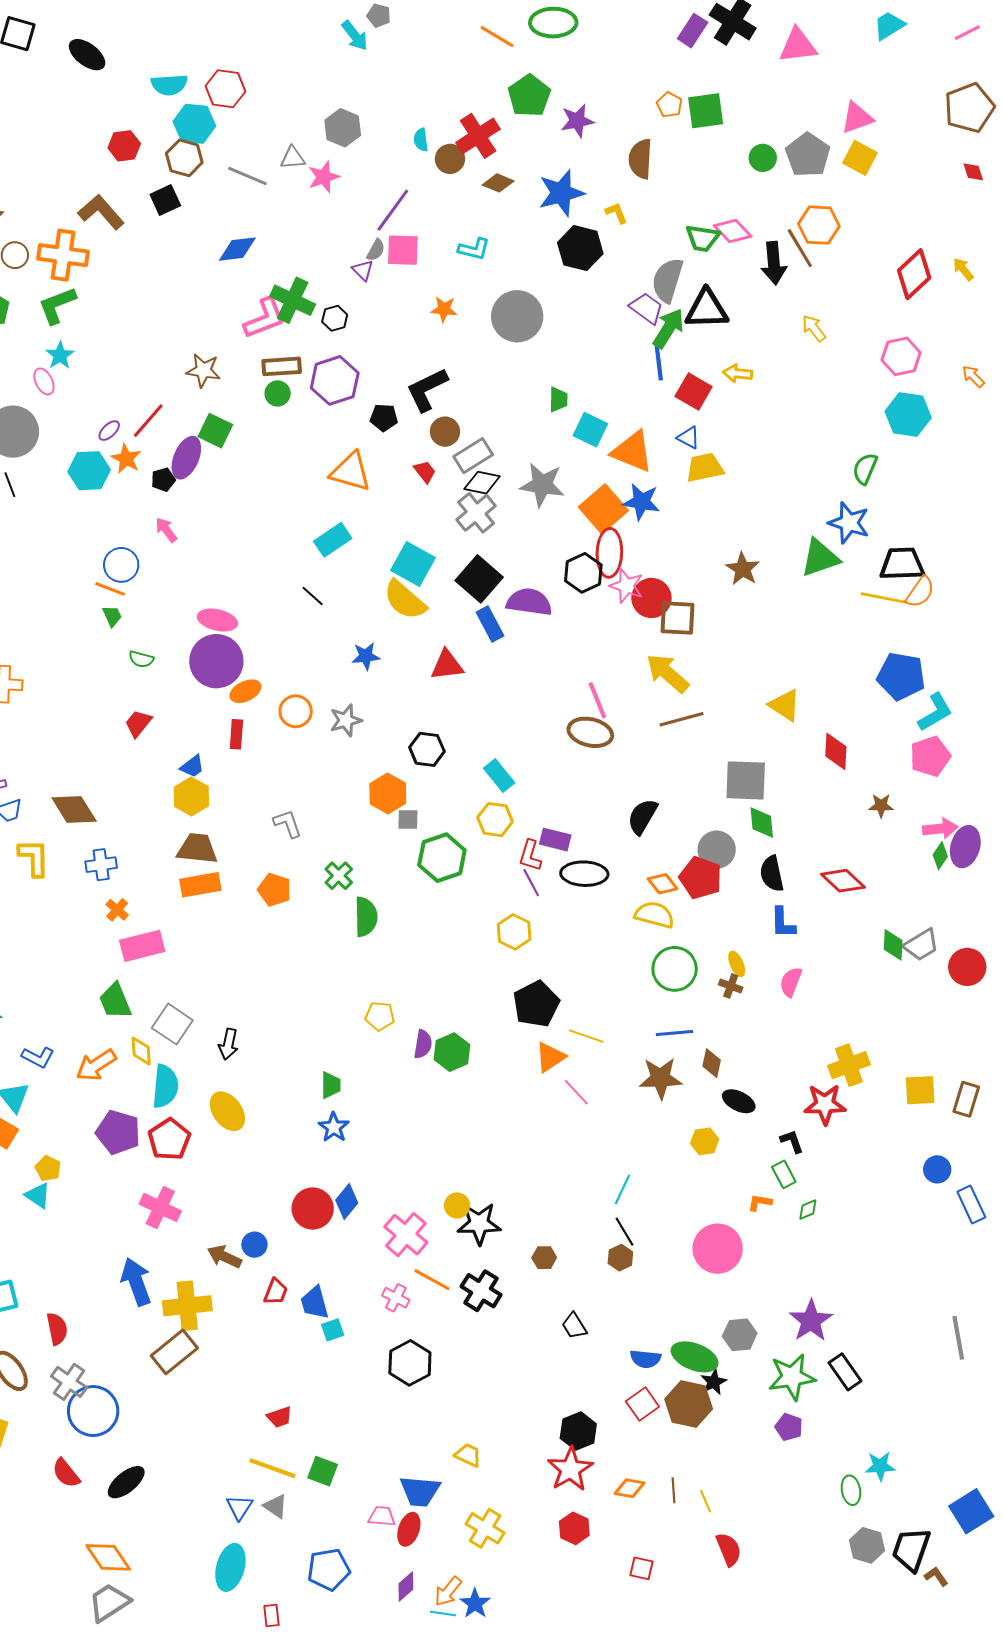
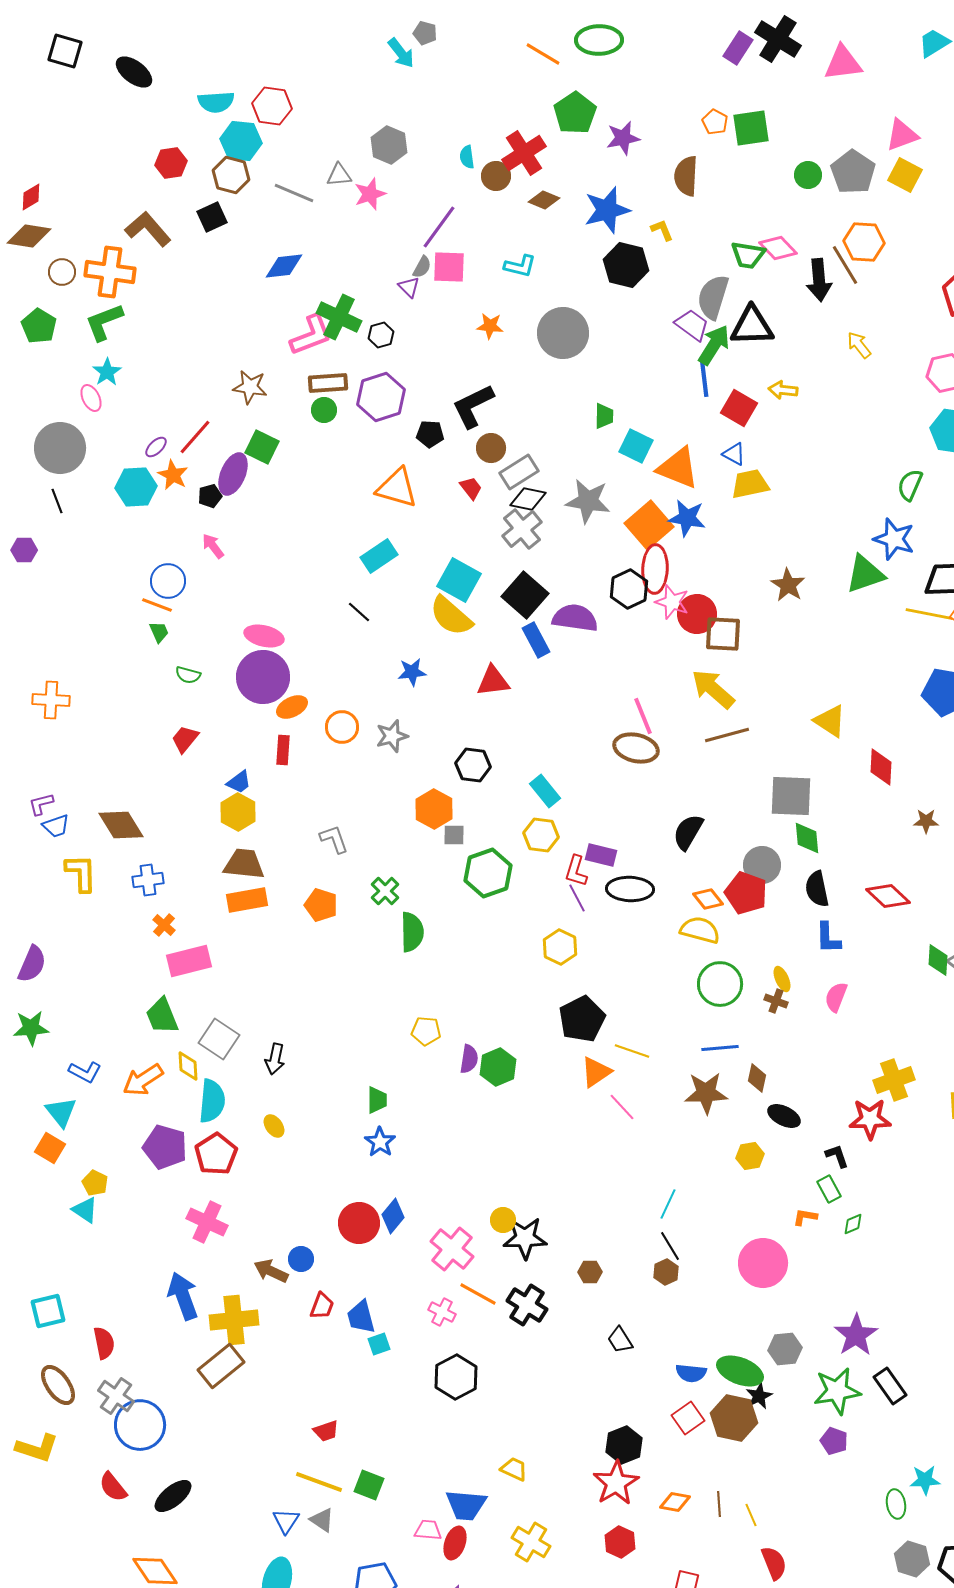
yellow ellipse: (227, 1111) -> (274, 1126), size x0.6

